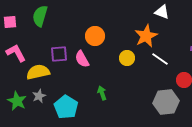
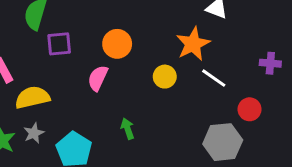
purple square: (59, 54) -> (59, 44), moved
pink semicircle: (82, 59) -> (98, 78), turned 54

